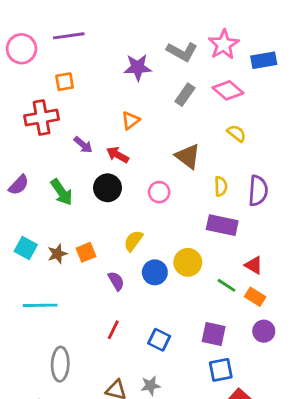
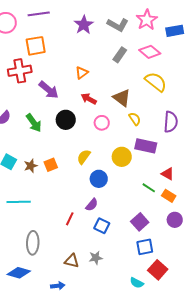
purple star: (138, 67) -> (84, 25), moved, turned -30
orange square: (65, 82) -> (36, 46), size x1.5
yellow semicircle: (237, 133) -> (156, 82), size x1.6
purple arrow: (83, 145) -> (49, 90), size x1.5
red arrow: (118, 155) -> (89, 99), moved
yellow semicircle: (221, 186) -> (135, 119), moved, turned -32
yellow circle: (188, 262) -> (122, 157), moved
purple semicircle: (116, 281) -> (92, 205), moved, turned 72
purple square: (214, 334) -> (140, 222), turned 36

